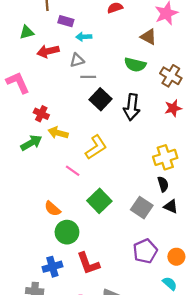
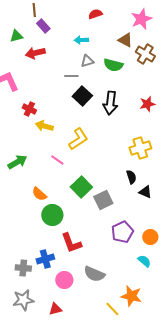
purple rectangle: (66, 21) -> (43, 26), moved, turned 32
cyan arrow: (84, 37) -> (81, 40), moved
gray triangle: (77, 60) -> (87, 61), moved
brown cross: (171, 76) -> (145, 54), moved
green arrow: (31, 143) -> (17, 162), moved
black semicircle: (163, 184) -> (131, 177), moved
gray square: (142, 208) -> (103, 200), moved, turned 30
blue cross: (52, 267) -> (45, 259), moved

